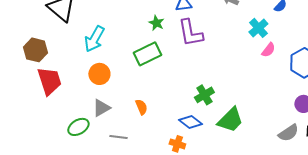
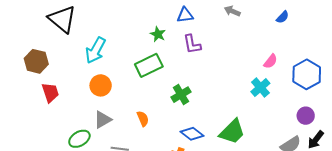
cyan cross: (258, 28) -> (260, 87), moved
purple L-shape: (190, 33) -> (192, 44), size x0.7
red trapezoid: (49, 81) -> (50, 93), size x0.7
green cross: (204, 95) -> (181, 95), moved

